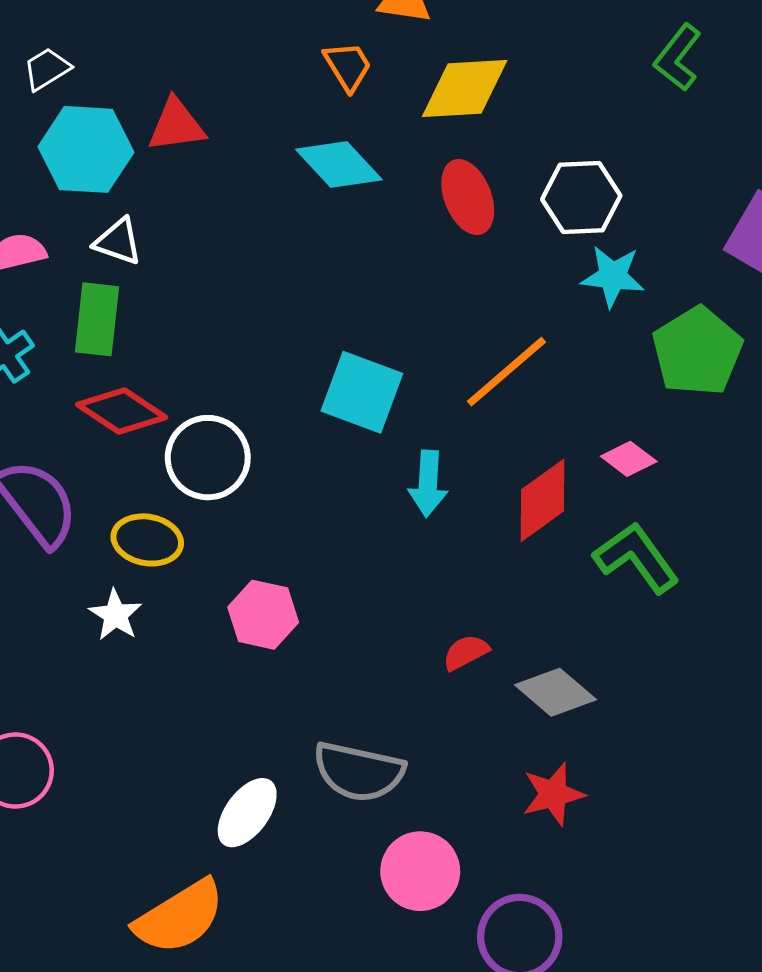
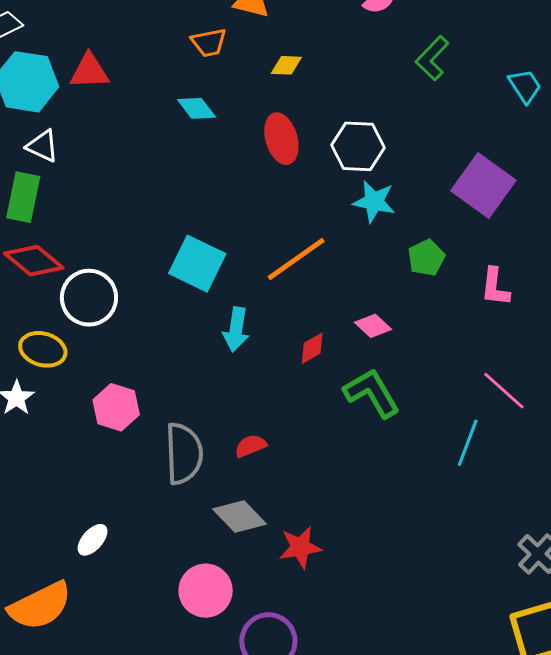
orange trapezoid: (348, 66) -> (209, 43), turned 105
yellow diamond: (465, 89) -> (286, 65), size x0.5
cyan diamond: (339, 164) -> (197, 108), size x0.7
green pentagon: (697, 351) -> (426, 258), size x0.6
red diamond: (543, 500) -> (312, 348), size x0.6
gray diamond: (555, 692) -> (239, 517), moved
gray semicircle: (359, 772) -> (184, 454), moved, turned -110
white ellipse: (247, 813) -> (93, 540), size x0.7

